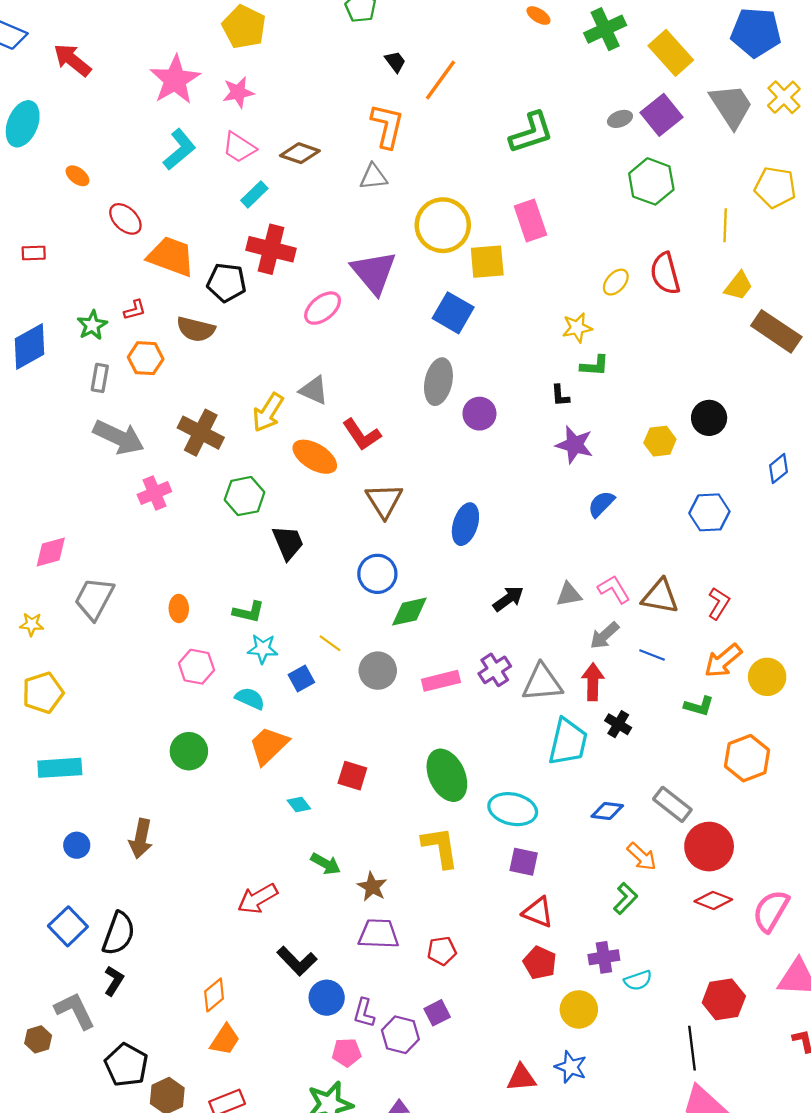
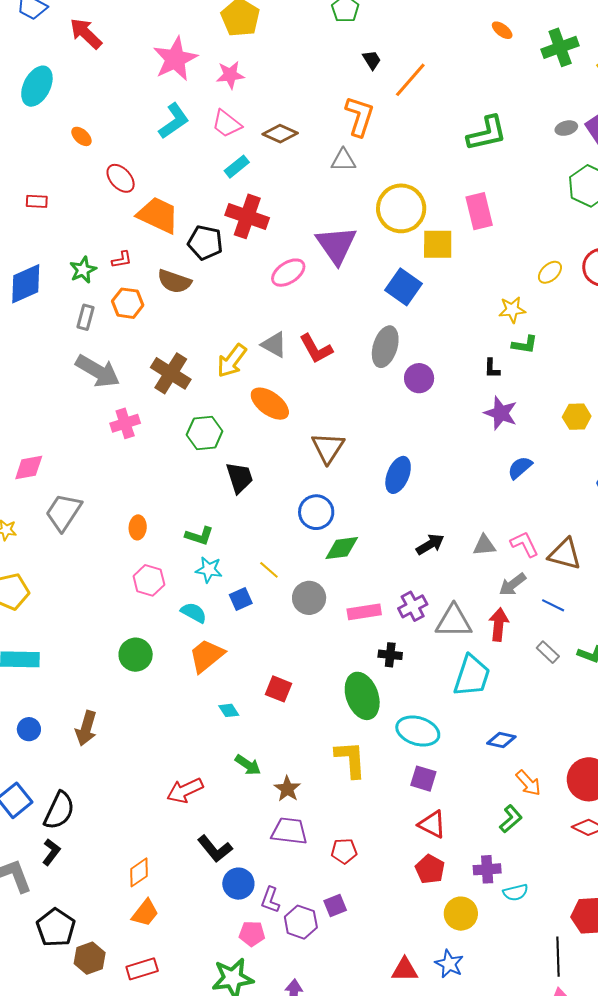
red L-shape: (362, 435) -> (316, 349), moved
black cross: (618, 724) -> (390, 655), moved, turned -30
gray rectangle: (672, 804) -> (548, 652), moved, size x0.7

